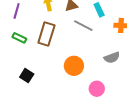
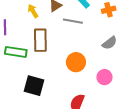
green rectangle: (19, 38) -> (16, 52), size x1.5
black square: (27, 76) -> (34, 86), size x1.5

